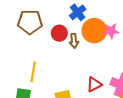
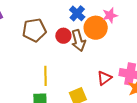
pink star: (111, 31) -> (110, 15), moved
brown arrow: (74, 41) -> (78, 40), size x1.5

